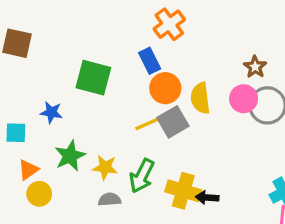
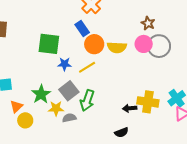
yellow semicircle: (200, 98) -> (117, 47), turned -72
blue star: (51, 112) -> (64, 64), moved
gray square: (173, 122) -> (69, 91), moved
yellow star: (105, 167) -> (56, 108), moved
yellow cross: (183, 191) -> (148, 102), moved

